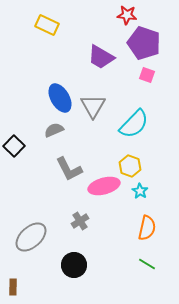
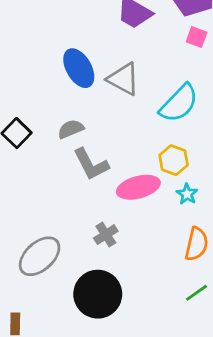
gray triangle: (93, 106) -> (123, 79), turned -32
gray semicircle: (54, 130) -> (71, 129), moved
green line: (147, 264) -> (197, 293), turned -66
black circle: (74, 265) -> (98, 294), size x1.4

